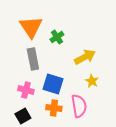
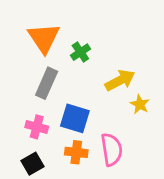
gray rectangle: (33, 59) -> (47, 83), turned 35
yellow star: (92, 81) -> (140, 104), moved

